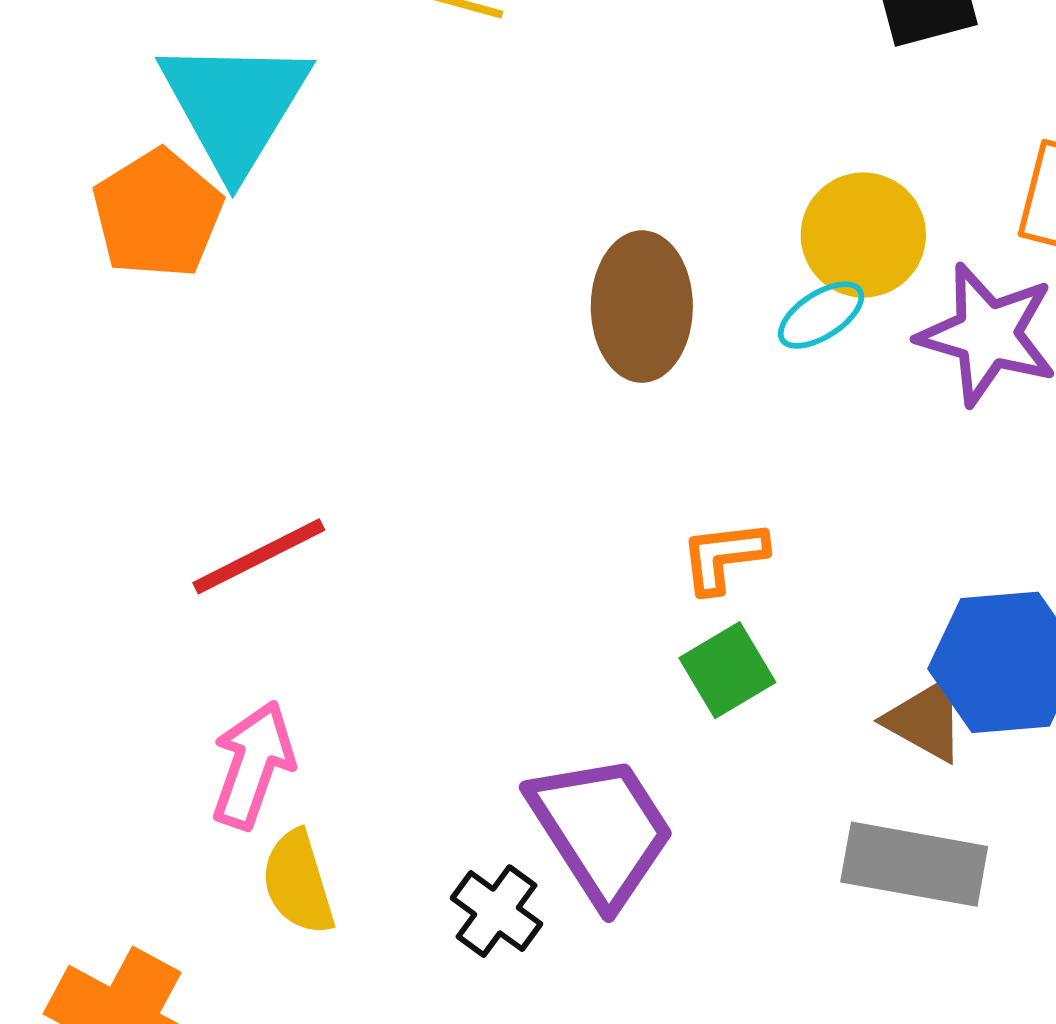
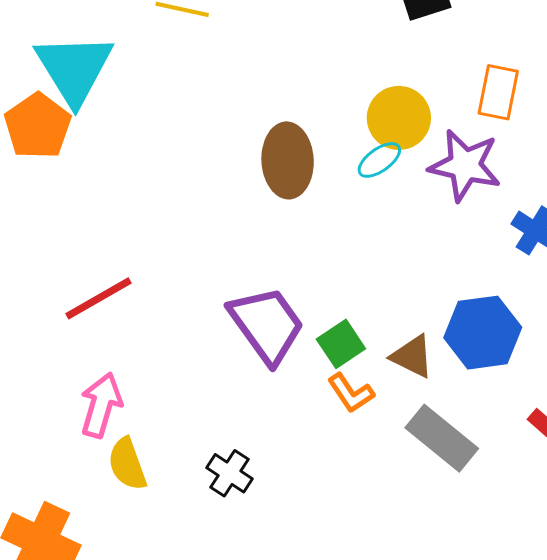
orange L-shape: (724, 557) -> (351, 393), moved, turned -114
brown triangle: (926, 720) -> (412, 356), moved
purple trapezoid: (601, 830) -> (267, 325), moved
gray rectangle: (914, 864) -> (442, 438), turned 32

